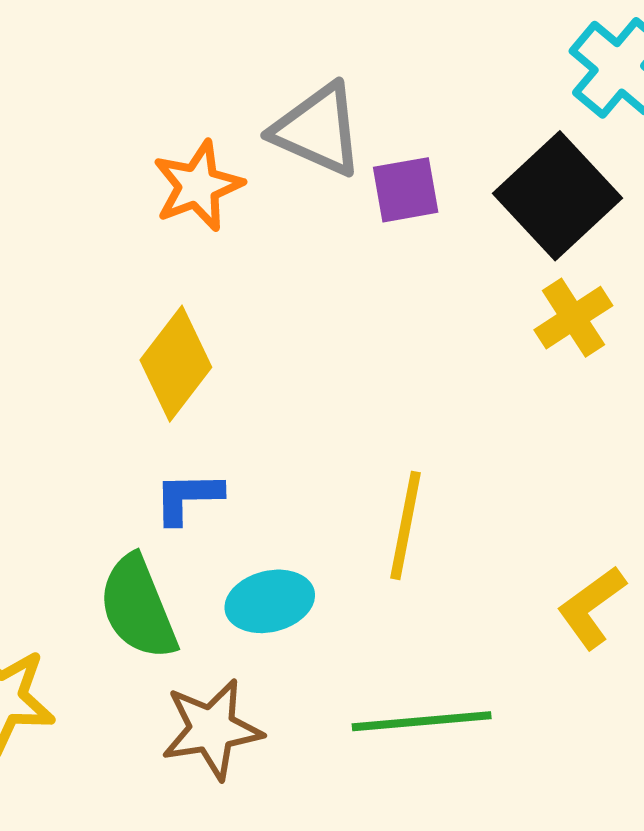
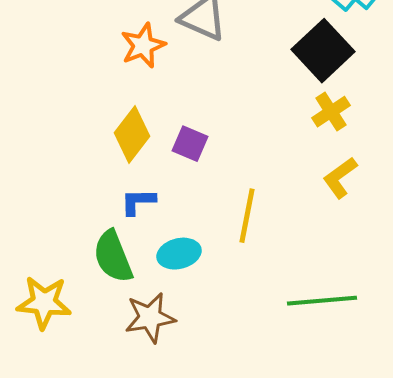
purple square: (406, 190) -> (190, 144), moved, turned 33
yellow L-shape: (591, 607) -> (340, 178), moved
green line: (422, 721) -> (322, 301), moved

